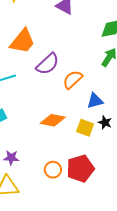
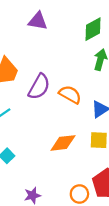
orange semicircle: (73, 80) -> (70, 95), turned 90

